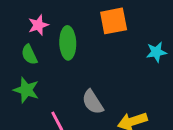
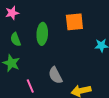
pink star: (38, 25) -> (12, 13), moved

